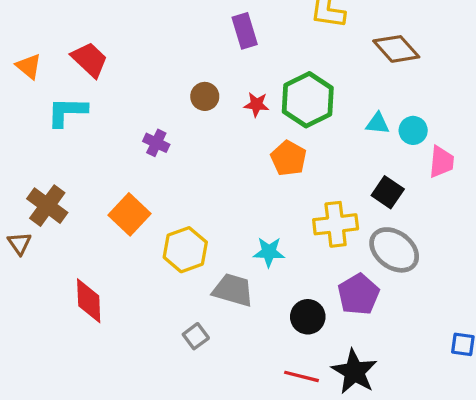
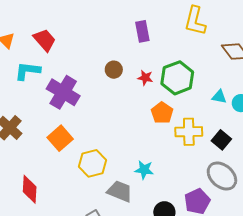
purple cross: (156, 143) -> (63, 92), moved, size x2.0
yellow cross: (336, 224) -> (189, 132), moved

